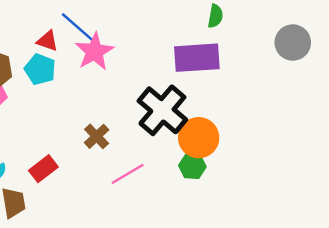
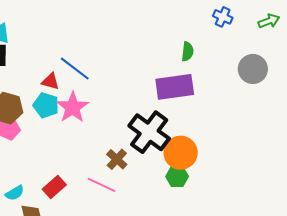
pink star: (94, 52) -> (73, 107), moved
brown cross: (97, 136) -> (117, 159), moved
pink line: (128, 174) -> (101, 185), moved, turned 60

